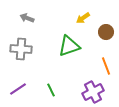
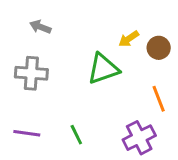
yellow arrow: (83, 18) -> (129, 39), moved
purple line: (18, 89) -> (27, 133), turned 42

